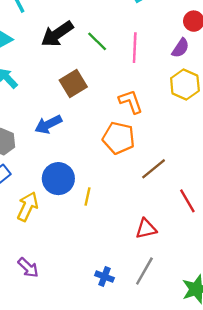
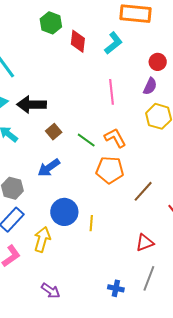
black arrow: (57, 34) -> (32, 105), moved, turned 44
green line: (97, 41) -> (86, 140), moved
brown square: (73, 83) -> (54, 132), moved, size x0.7

